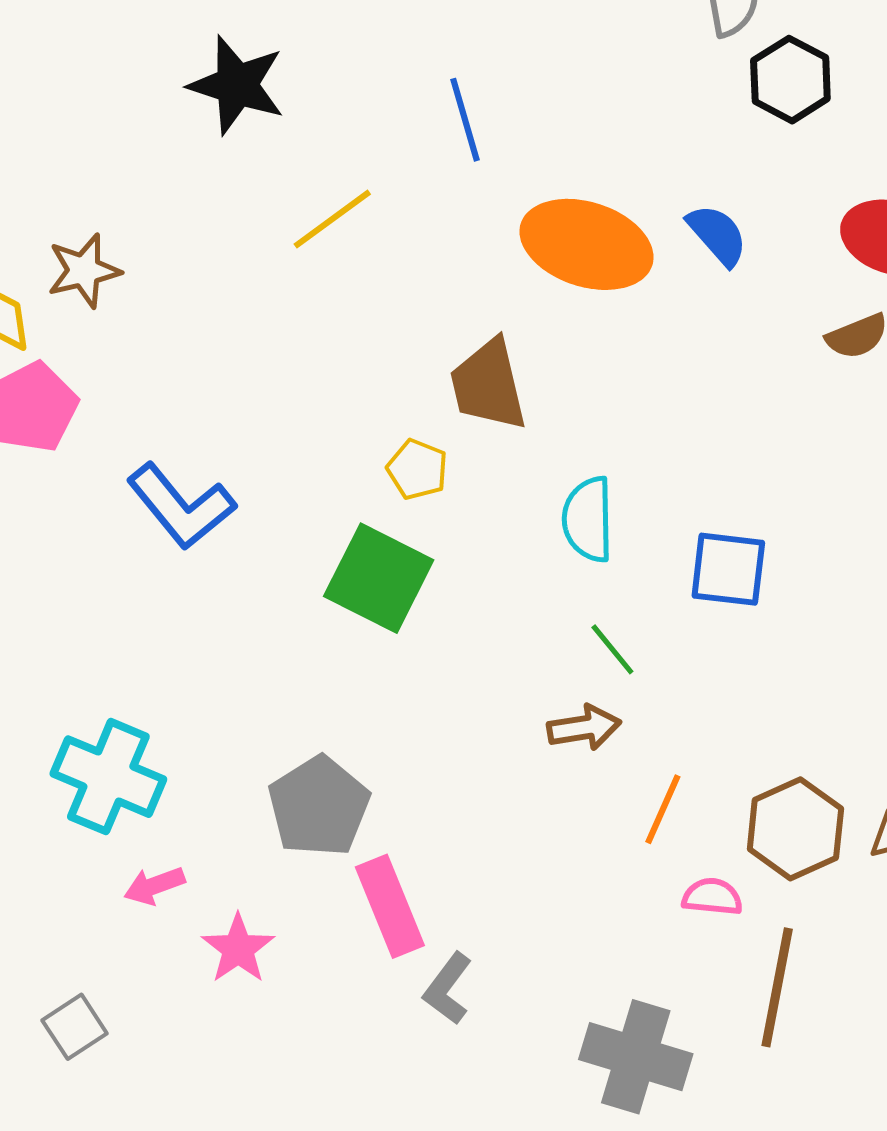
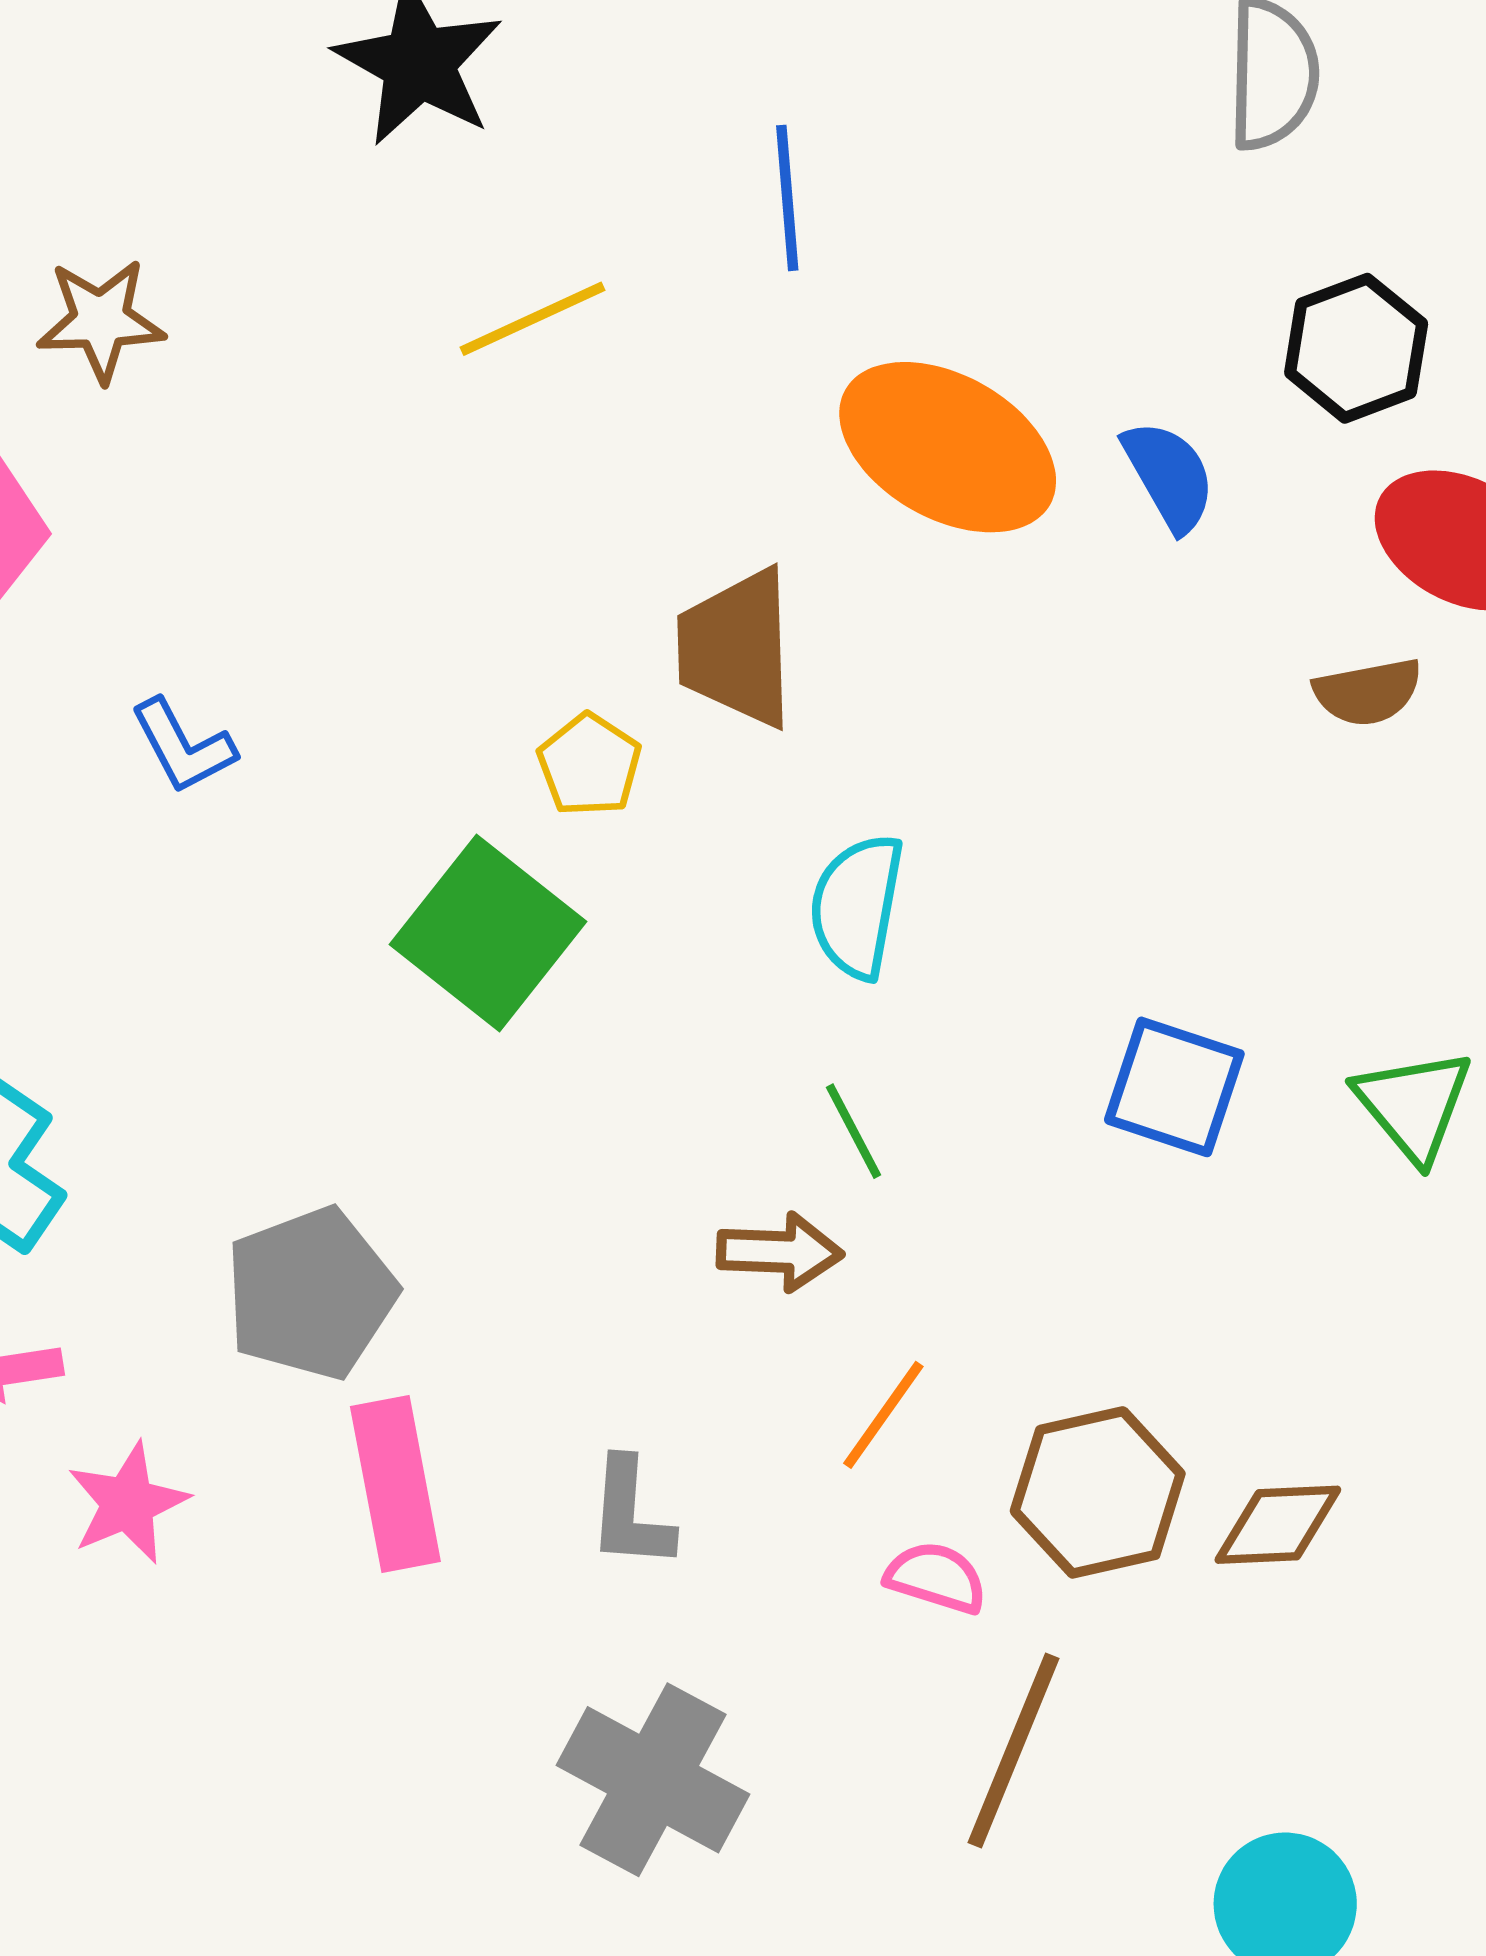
black hexagon: (790, 80) -> (1356, 348), moved
blue L-shape: (181, 506) -> (183, 746), size x0.6
blue square: (728, 569) -> (1174, 1087), moved
gray L-shape: (448, 989) -> (630, 1514), moved, turned -44
gray cross: (636, 1057) -> (653, 1780), moved

